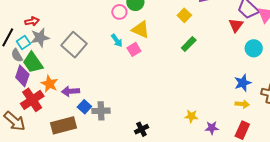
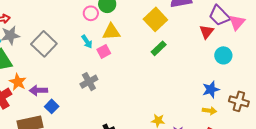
yellow square: (184, 15) -> (155, 19), size x1.6
yellow triangle: (141, 30) -> (111, 32), turned -30
gray cross: (101, 111) -> (89, 82), moved, turned -30

